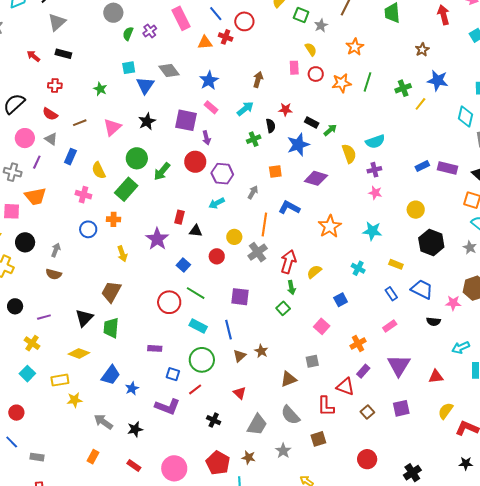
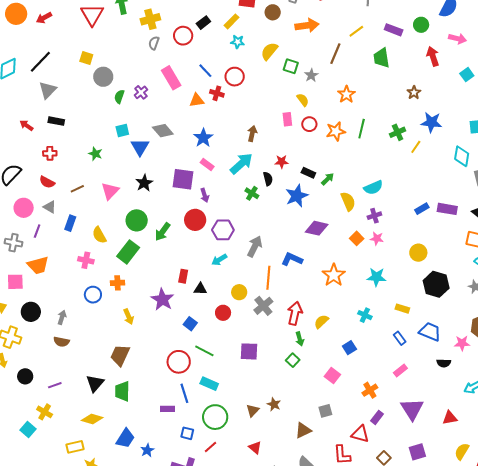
cyan arrow: (245, 109) -> (241, 163), size x1.4
green cross: (254, 139) -> (252, 193), turned -32
orange square: (275, 171) -> (357, 238), moved, turned -32
gray arrow: (253, 192) -> (255, 246), size x1.5
blue line: (229, 330) -> (184, 393), moved
cyan square: (27, 374) -> (28, 430), moved

